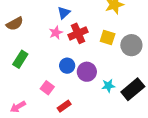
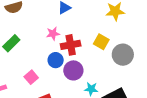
pink star: (56, 33) -> (53, 34), moved
red cross: (78, 33) -> (71, 45), moved

